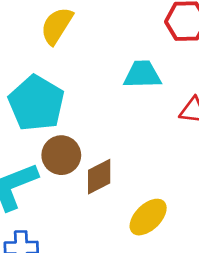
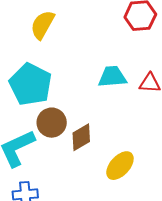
cyan trapezoid: (142, 74) -> (112, 77), moved

